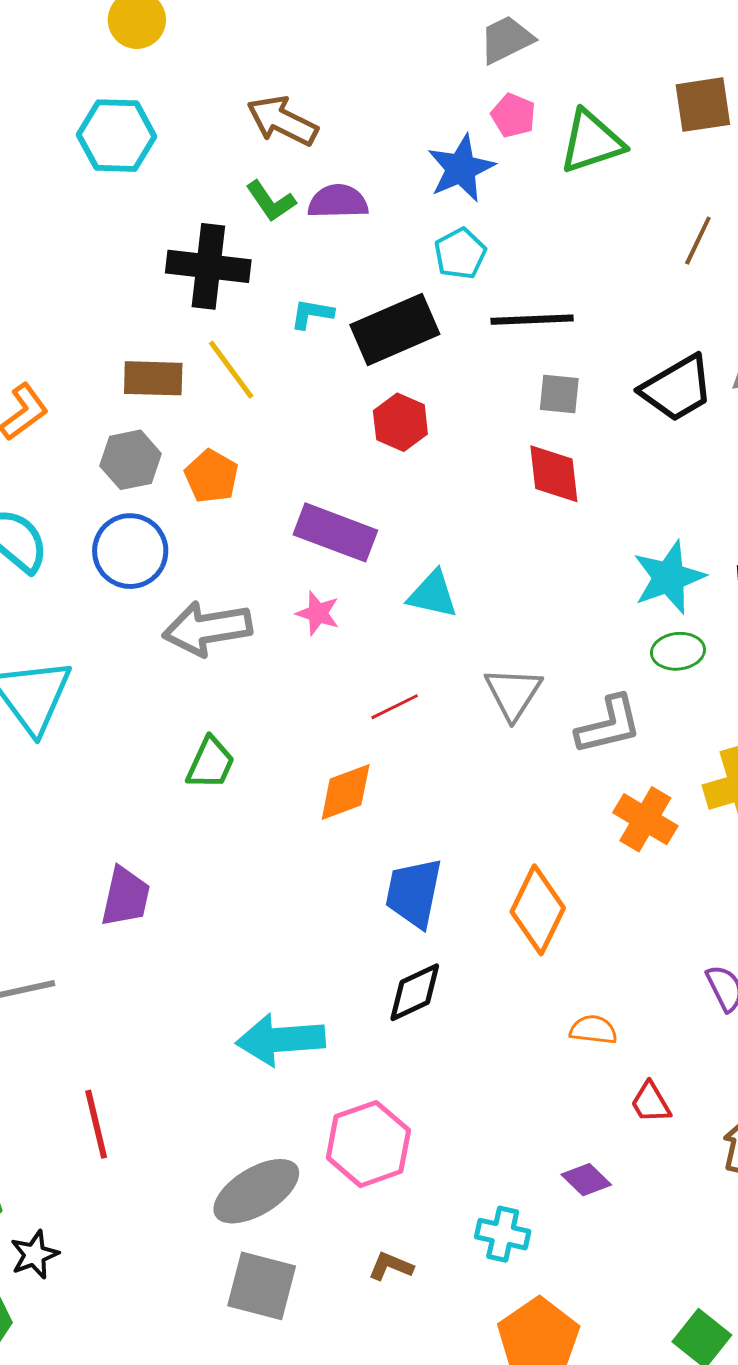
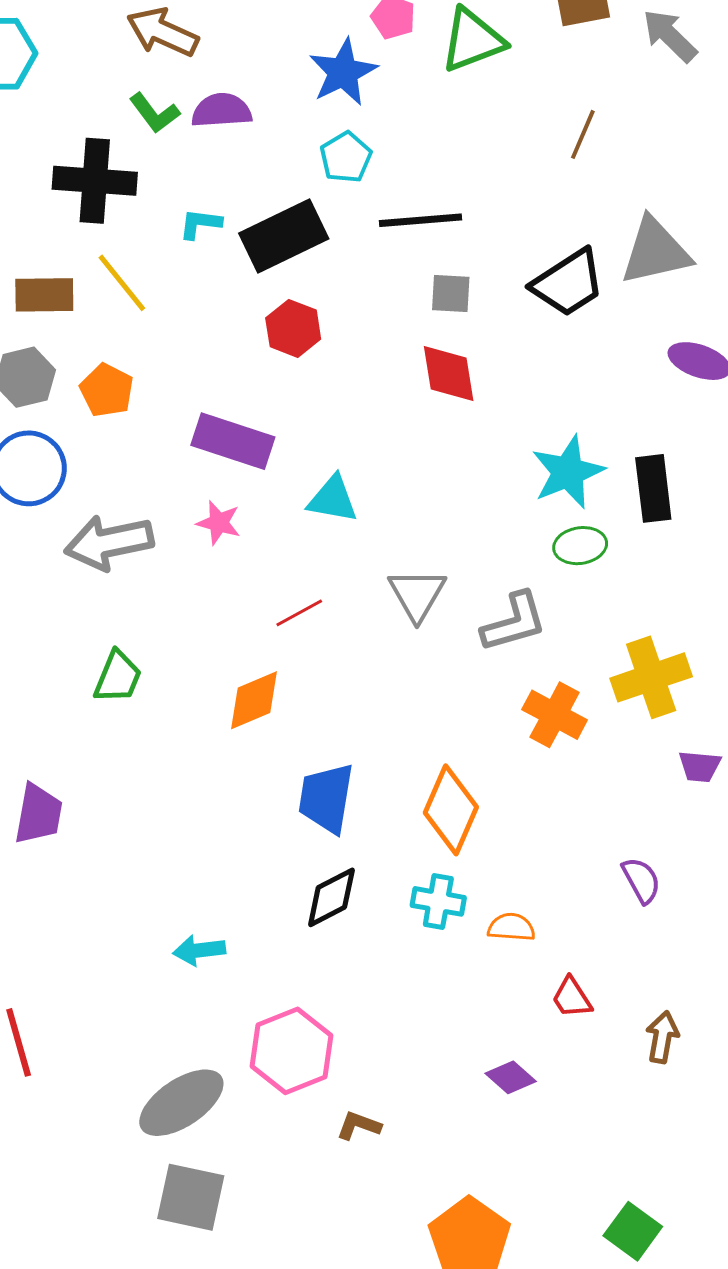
cyan arrow: (281, 1040) -> (199, 950), size x0.6
cyan cross: (503, 1234) -> (438, 901), moved
brown L-shape: (391, 1266) -> (359, 1126), moved

